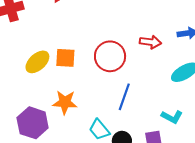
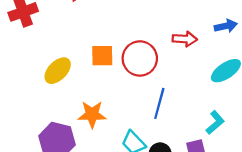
orange square: (65, 58) -> (102, 56), moved
cyan L-shape: (172, 117) -> (215, 123), turned -65

